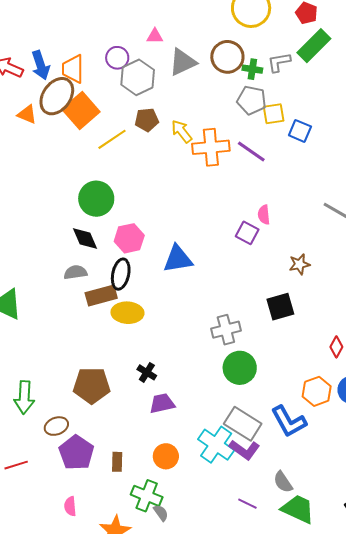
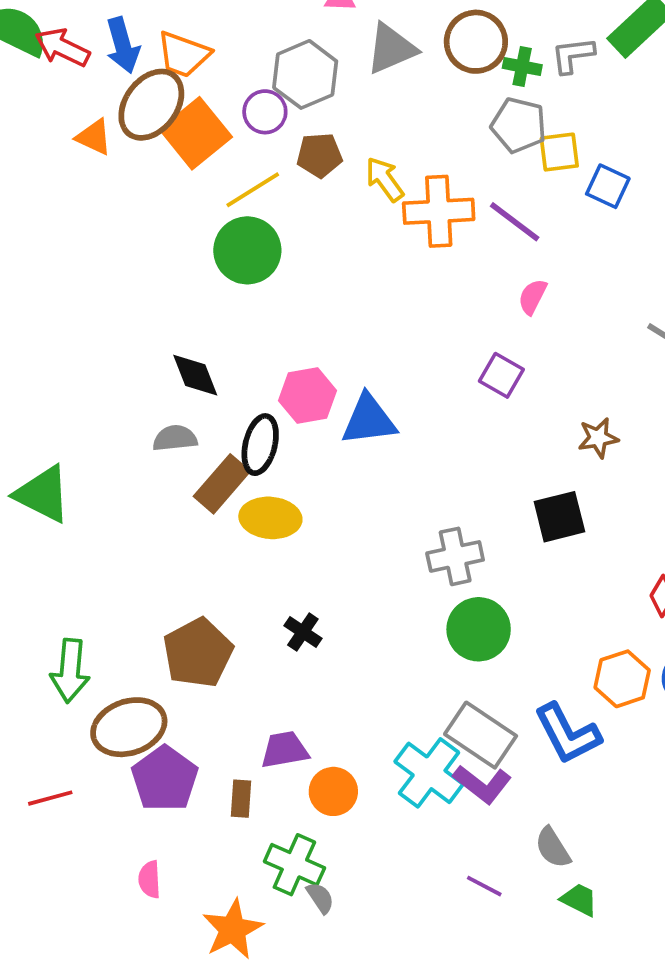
purple circle: (117, 58) -> (265, 112), moved
orange trapezoid: (73, 69) -> (183, 54), turned -72
green circle: (96, 199) -> (247, 250), moved
pink semicircle: (264, 215) -> (533, 297), moved, turned 30
pink hexagon: (129, 238) -> (307, 396), moved
brown rectangle: (101, 296) -> (222, 484), turned -36
brown pentagon: (92, 385) -> (198, 653), turned -30
purple trapezoid: (162, 403) -> (285, 750), moved
brown ellipse: (56, 426) -> (129, 727), size x1.6
green trapezoid: (298, 509) -> (579, 900), size x0.6

